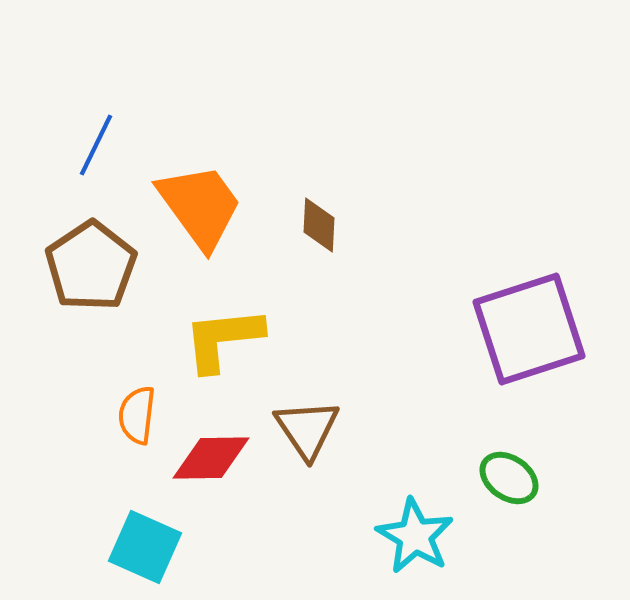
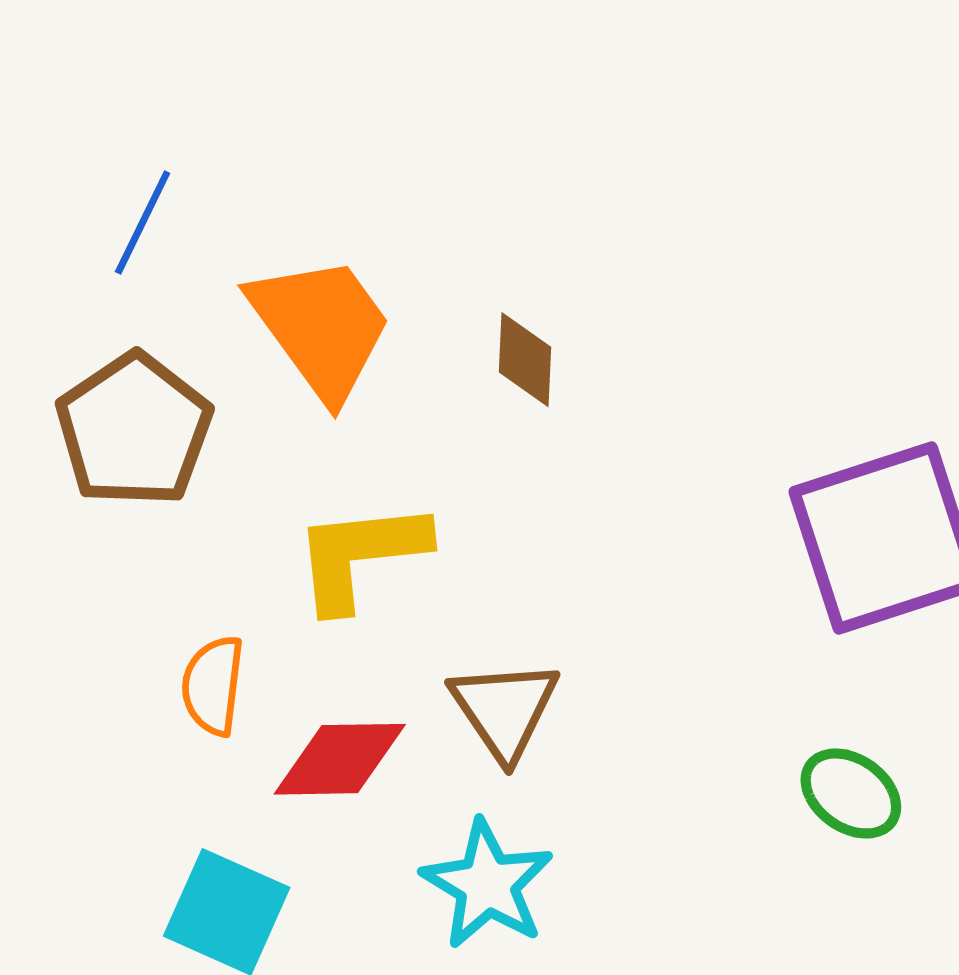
cyan star: (415, 536) -> (487, 884), moved

